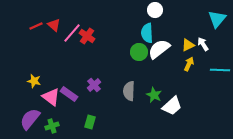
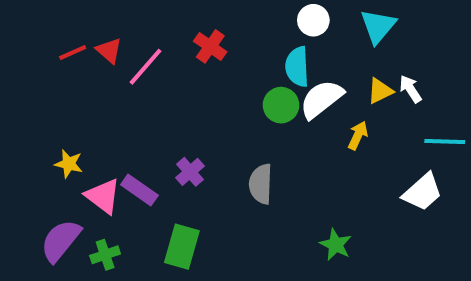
cyan triangle: (217, 19) -> (378, 26), moved
red cross: (87, 36) -> (210, 46), moved
yellow arrow: (189, 64) -> (358, 135), moved
green star: (154, 95) -> (336, 245), moved
white trapezoid: (172, 106) -> (423, 192), moved
green rectangle: (90, 122) -> (182, 247), size x1.5

